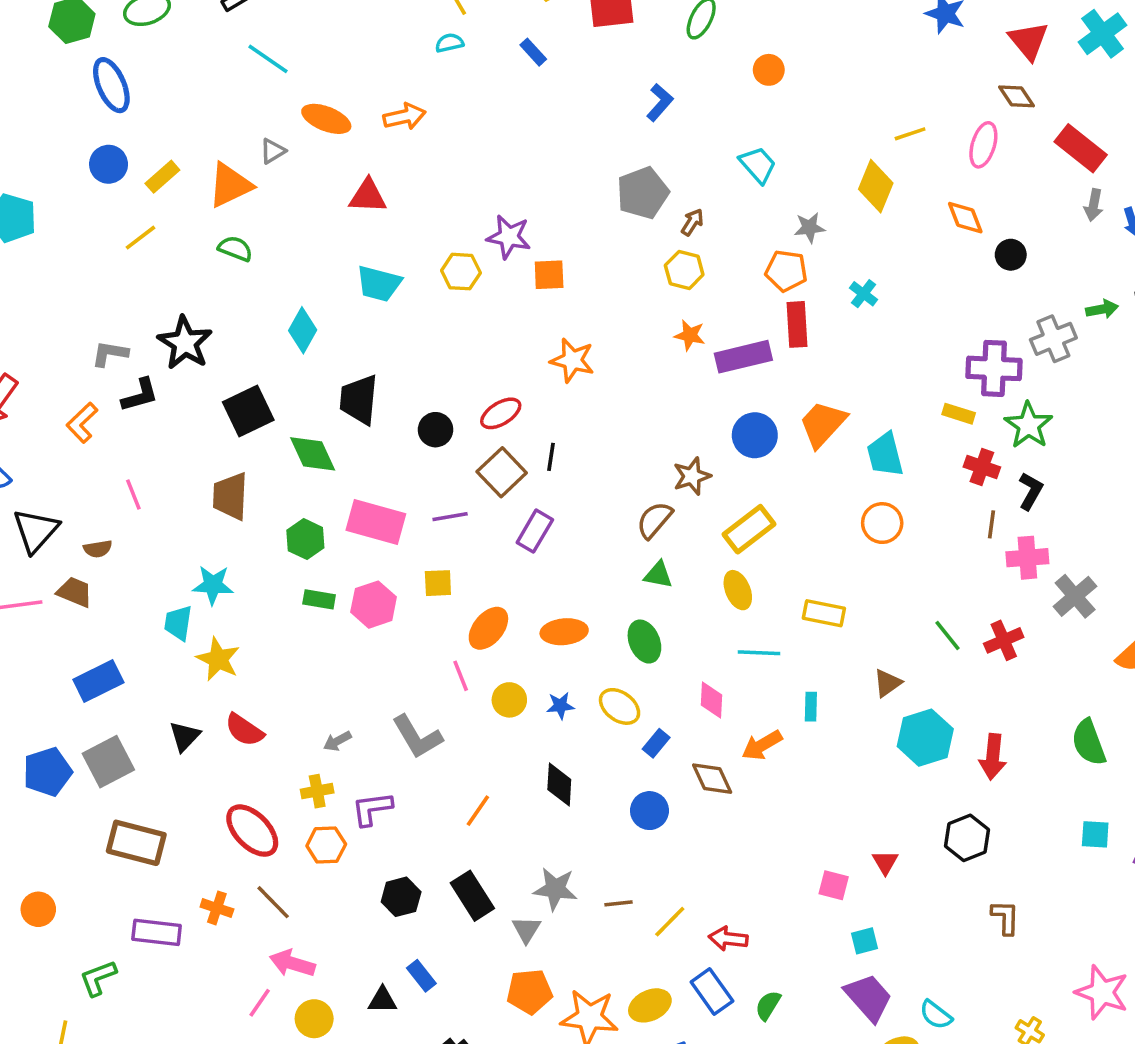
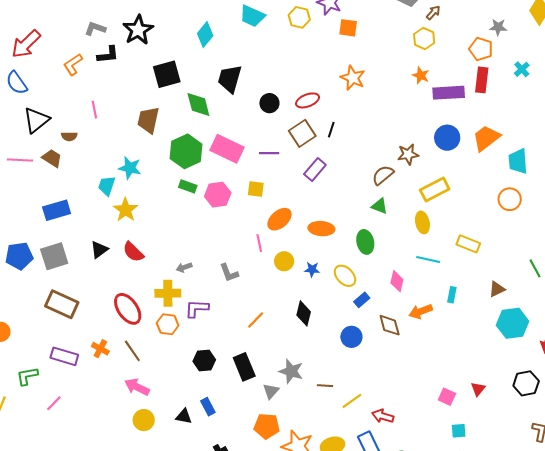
green hexagon: (305, 539) -> (186, 151), size x1.5
gray L-shape: (417, 737) -> (229, 273), size x0.7
yellow cross: (317, 791) -> (168, 293), size x1.4
pink line: (260, 1003) -> (54, 403), moved

